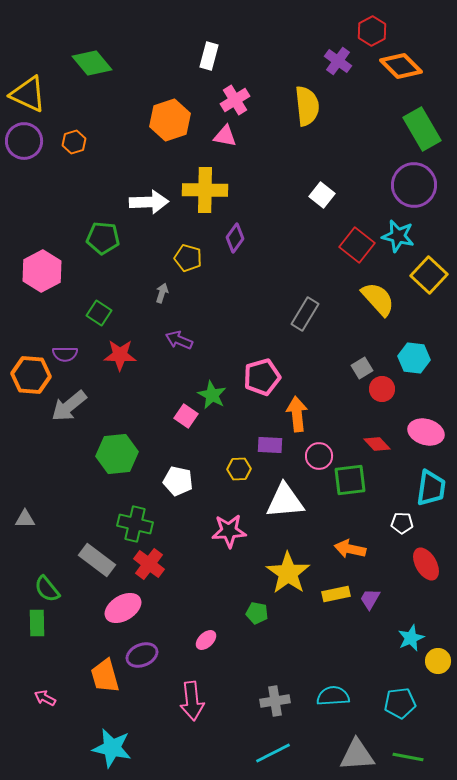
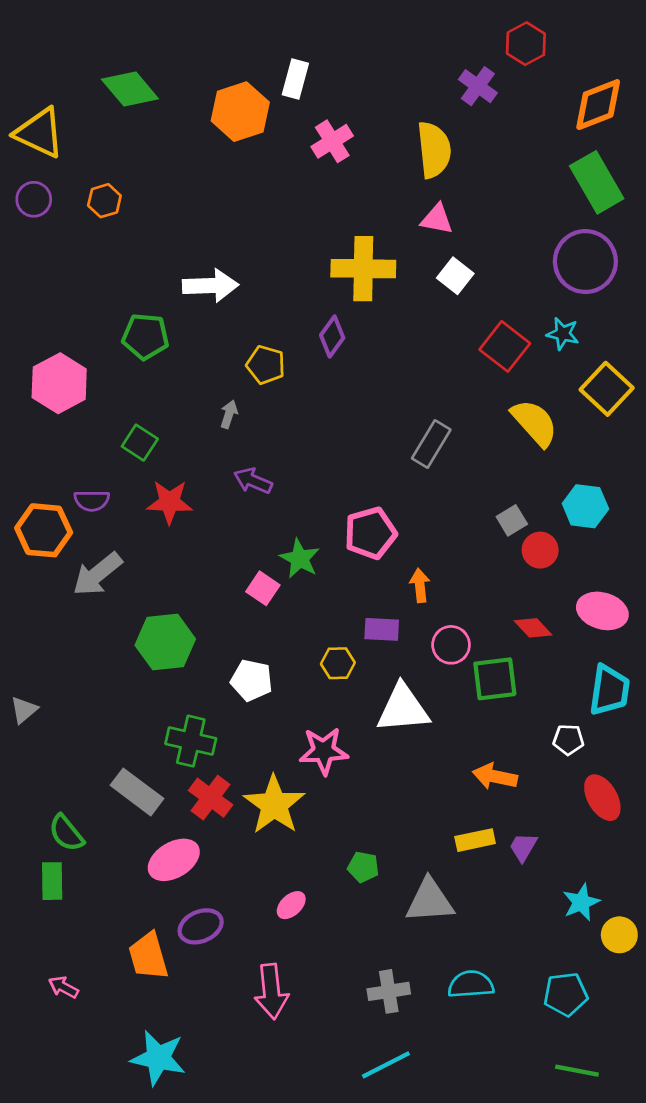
orange diamond: (401, 66) -> (598, 105), moved, turned -66
orange hexagon: (170, 120) -> (240, 112), moved
pink triangle: (225, 136) -> (437, 219), moved
purple circle: (24, 141) -> (34, 199), size x0.7
yellow cross: (205, 190) -> (363, 269), moved
cyan star: (398, 236) -> (563, 334), size x0.7
orange arrow: (297, 414) -> (420, 585), size x0.7
gray triangle: (25, 519) -> (24, 710), moved, turned -40
yellow star: (288, 573) -> (274, 805), moved
gray triangle: (357, 755) -> (430, 901), moved

